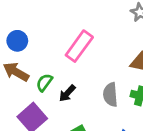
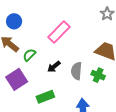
black arrow: (67, 93) -> (54, 67), moved

